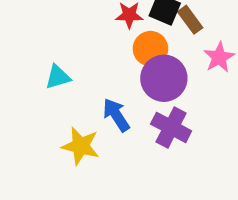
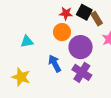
orange circle: (150, 49) -> (62, 32), moved
yellow star: (81, 146) -> (21, 77), moved

